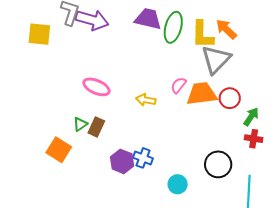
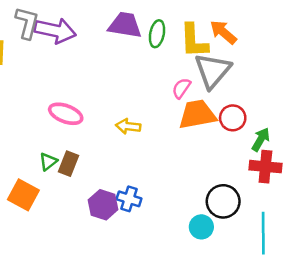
green ellipse: (173, 27) -> (157, 34), size x0.7
pink semicircle: (178, 85) -> (181, 88), moved
red cross: (254, 139) -> (265, 167), size x1.4
cyan circle: (178, 184) -> (201, 227), moved

